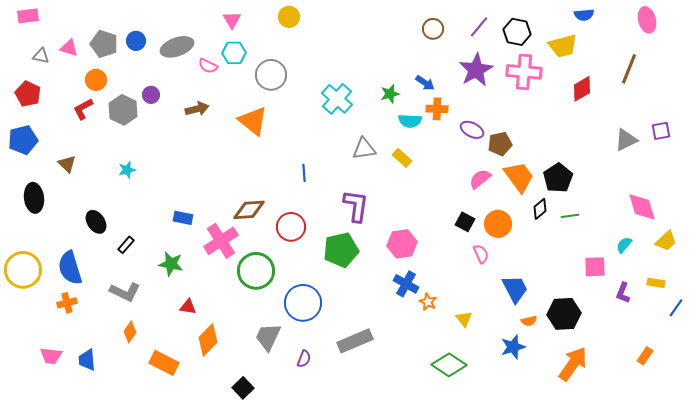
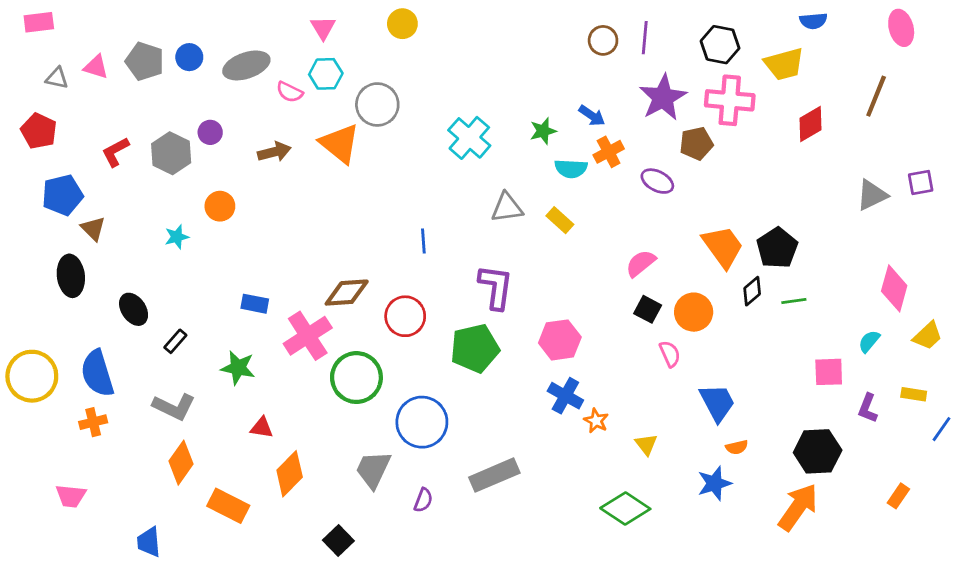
purple line: (479, 27) -> (645, 38), moved, turned -35
orange circle: (96, 80) -> (220, 206), moved
orange cross: (437, 109) -> (609, 152), turned -30
orange triangle: (253, 121) -> (340, 143), moved
blue pentagon: (23, 140) -> (62, 195), moved
brown pentagon: (500, 144) -> (696, 143), moved
pink semicircle: (480, 179) -> (641, 263), moved
black ellipse: (34, 198) -> (71, 276), moved
pink diamond: (642, 207) -> (894, 288), turned 32
black hexagon: (564, 314) -> (818, 451), moved
orange diamond: (130, 332) -> (181, 463), size x1.4
blue trapezoid: (87, 360) -> (149, 542), moved

